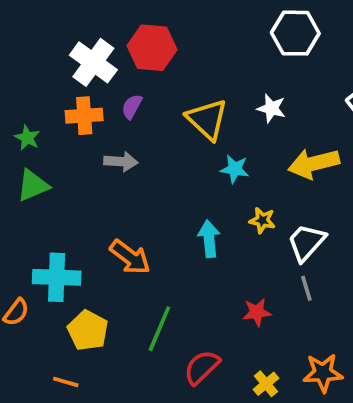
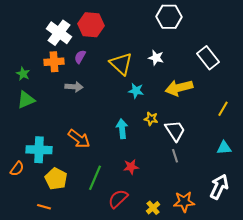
white trapezoid: (306, 242) -> (175, 131), turned 105
red star: (257, 312) -> (131, 167), moved

